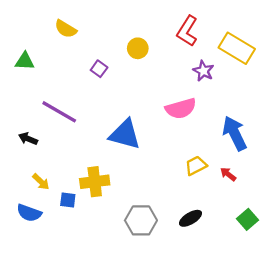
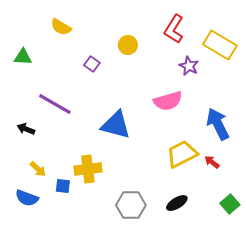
yellow trapezoid: (196, 166) -> (182, 154), size x1.5

